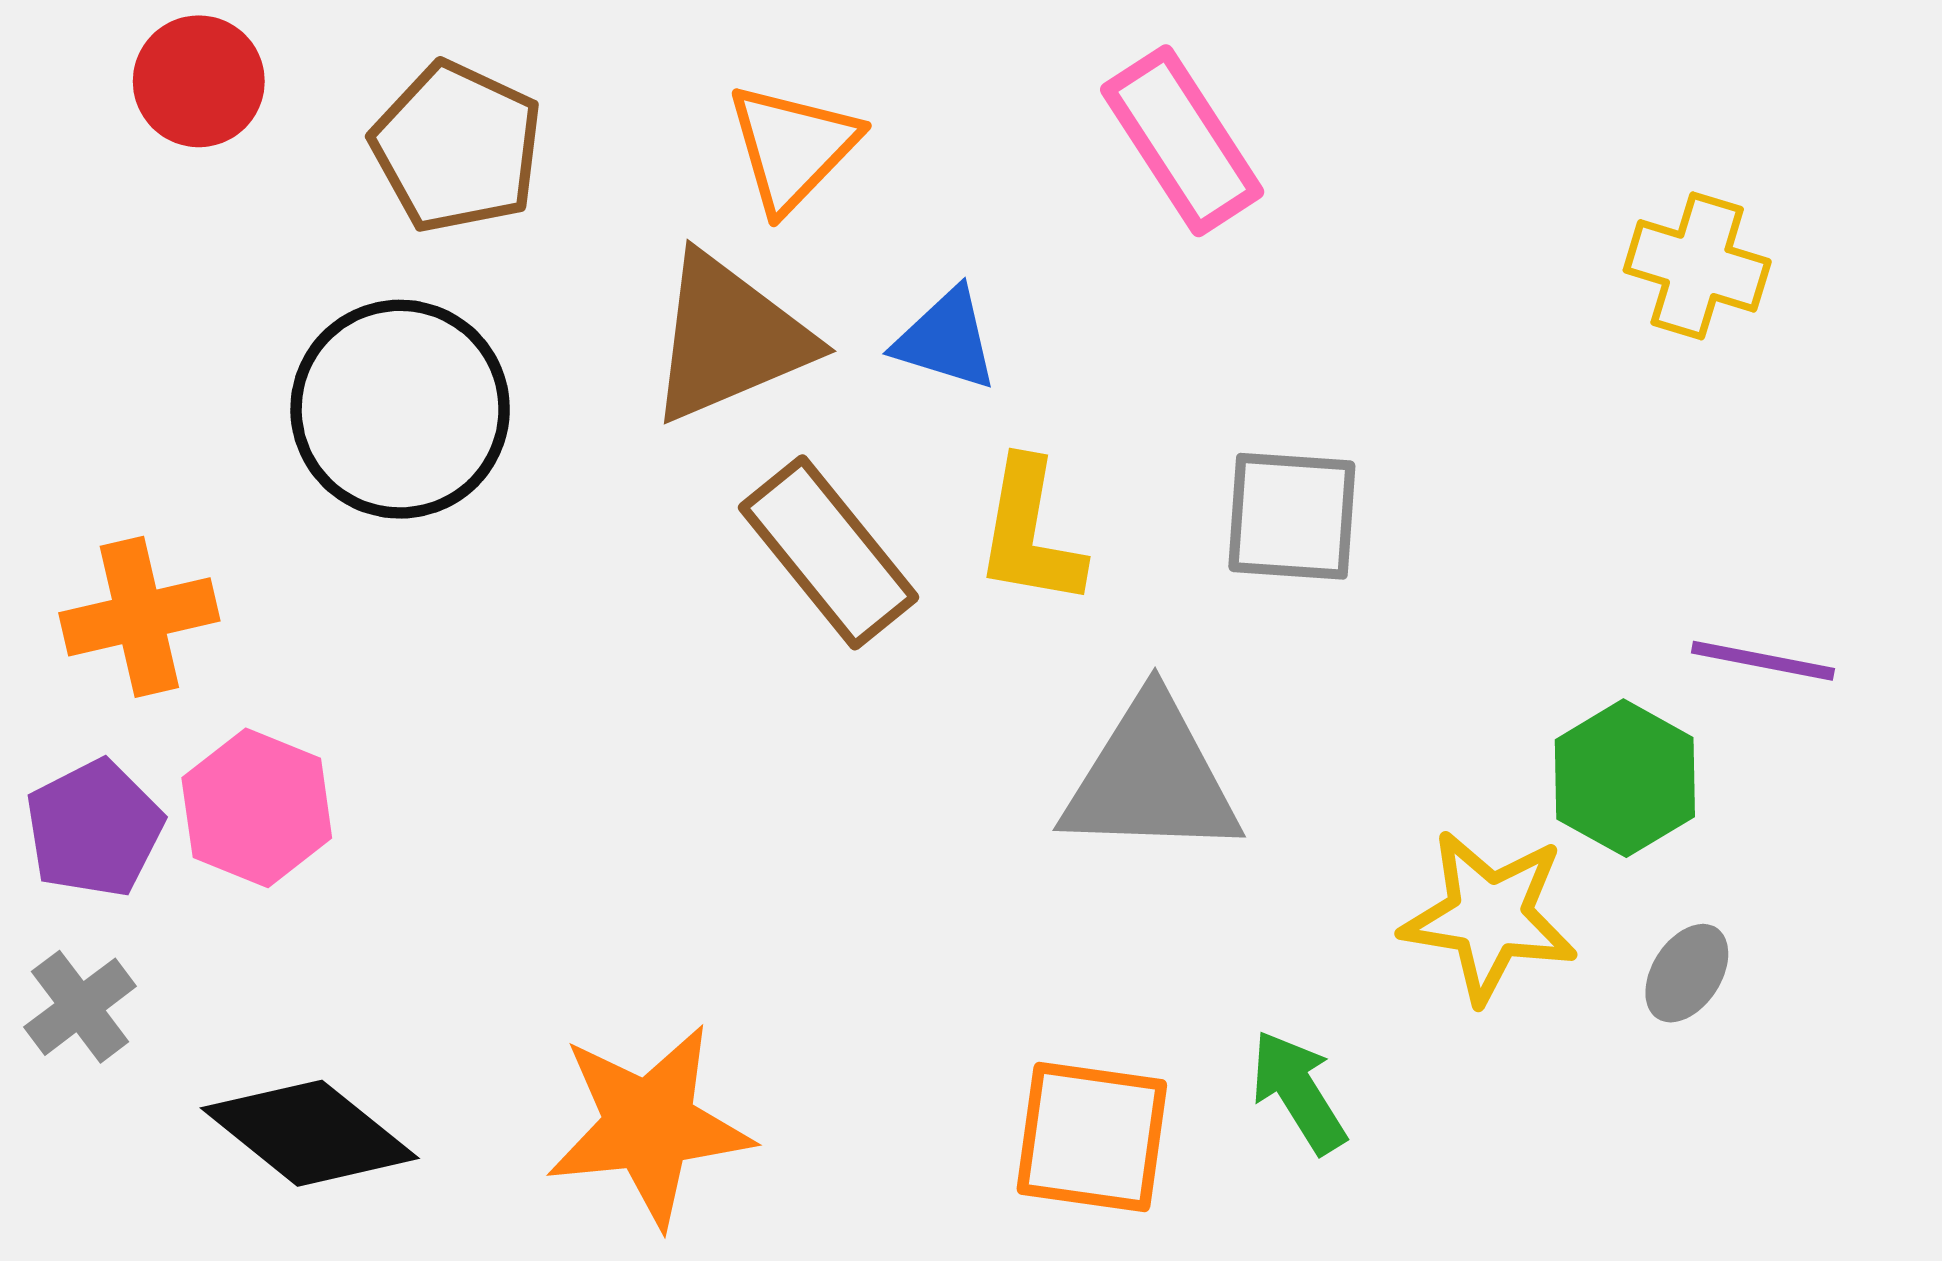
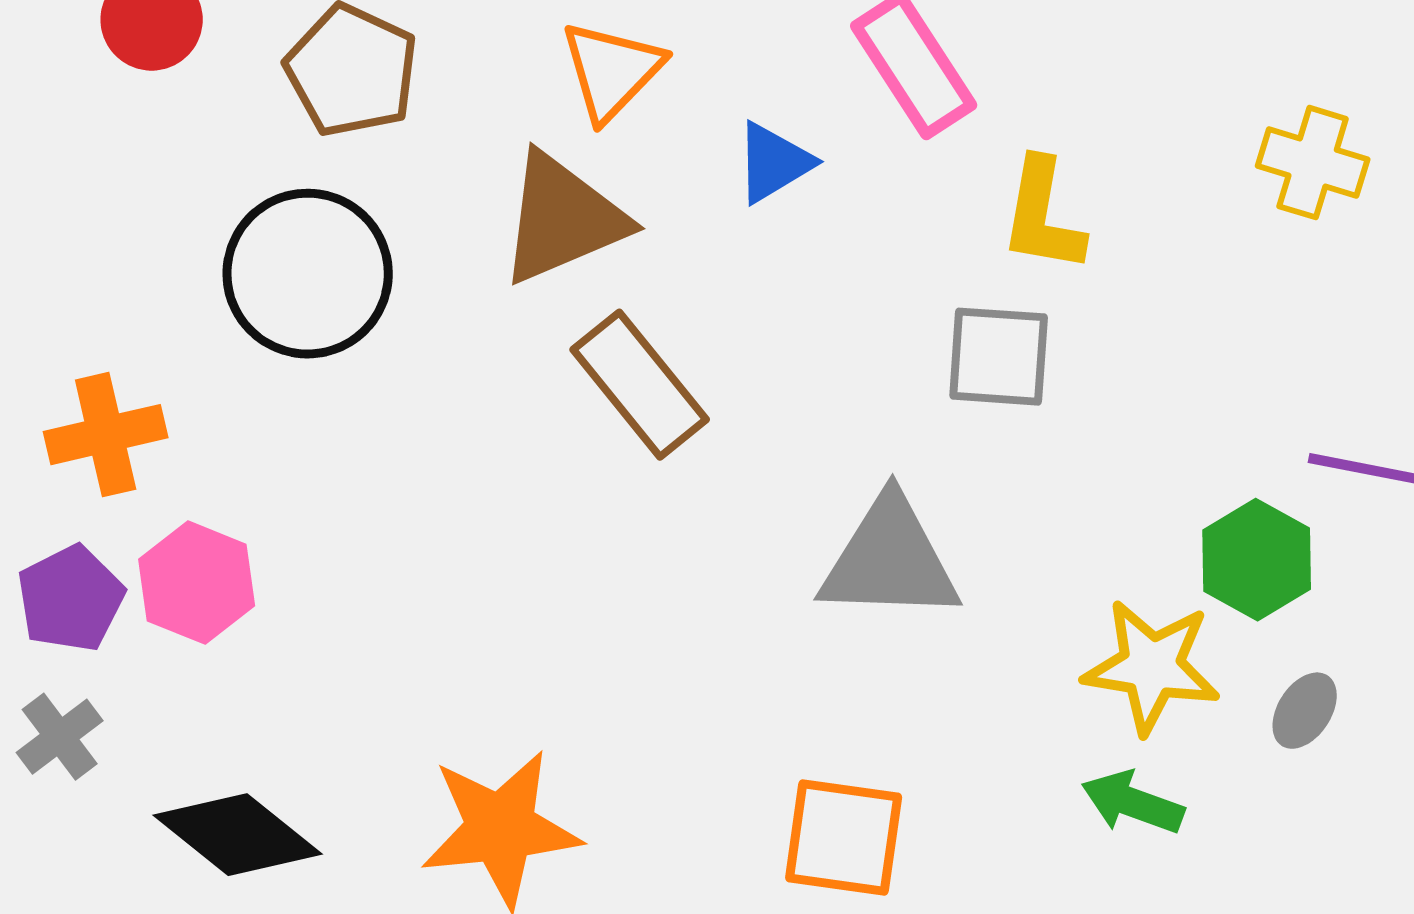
blue triangle: (946, 339) -> (774, 163), moved, turned -48
yellow L-shape: (1030, 533) -> (1043, 216), moved
green arrow: (1298, 1092) -> (1133, 803), moved, turned -38

